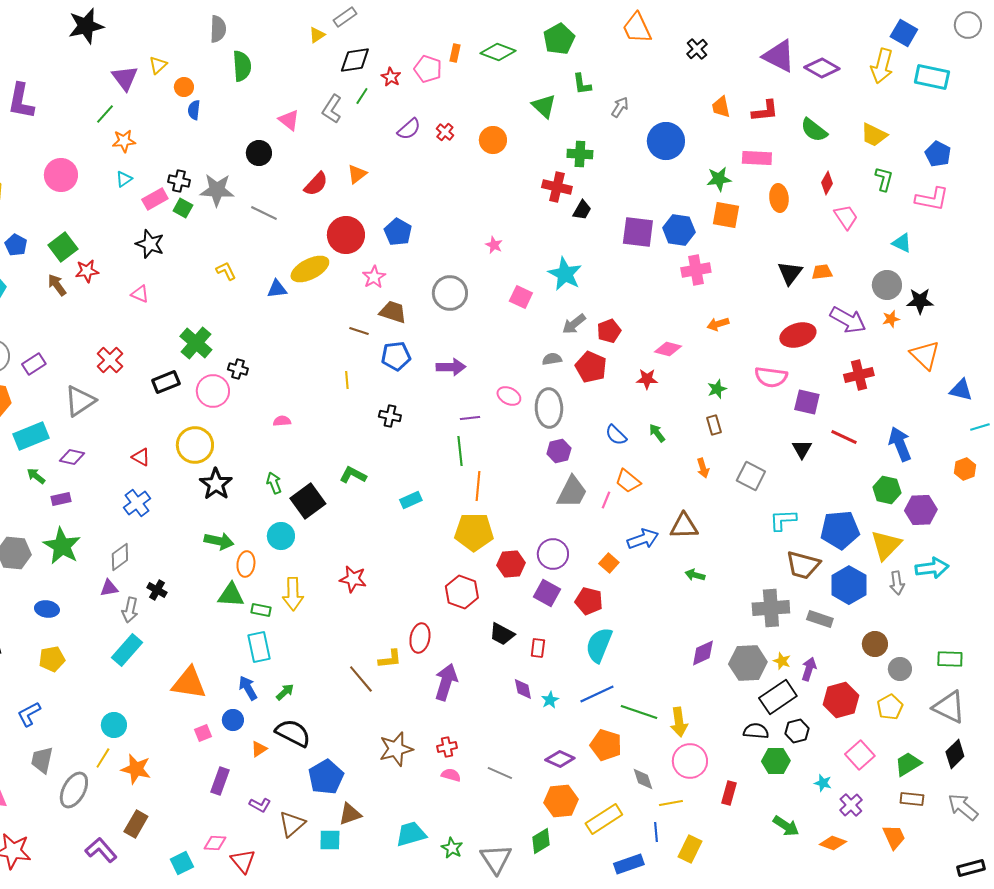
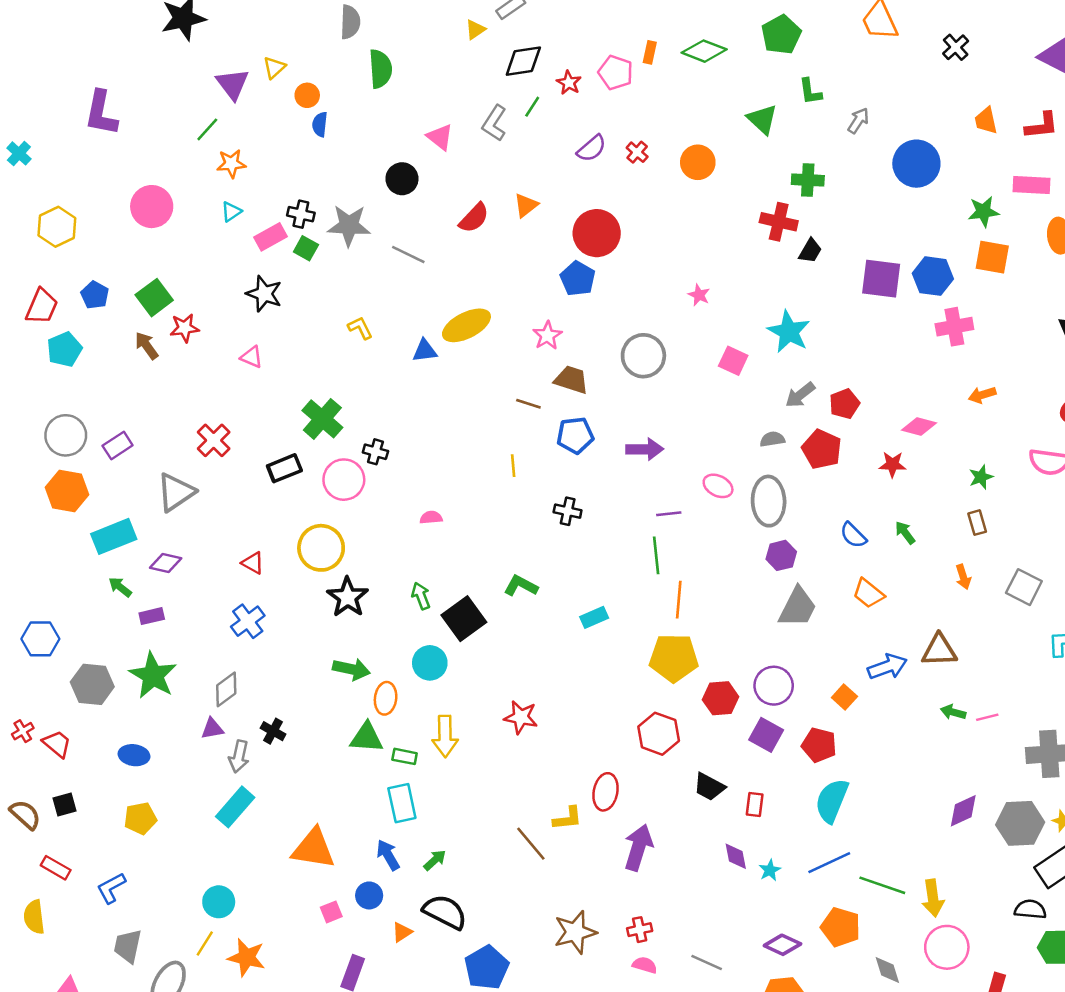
red circle: (346, 235) -> (597, 233), moved
pink line: (606, 500) -> (987, 717), moved, turned 54

